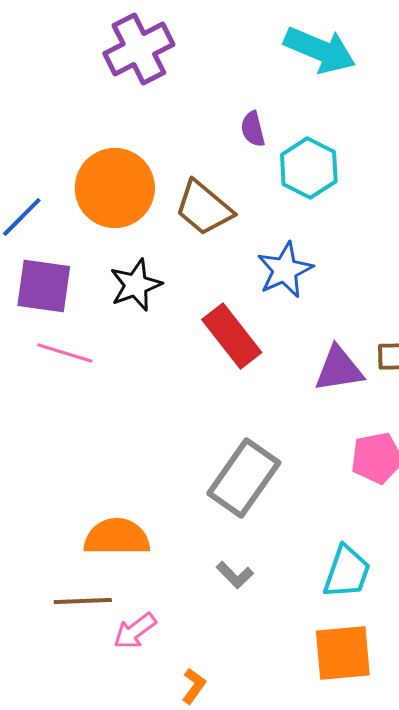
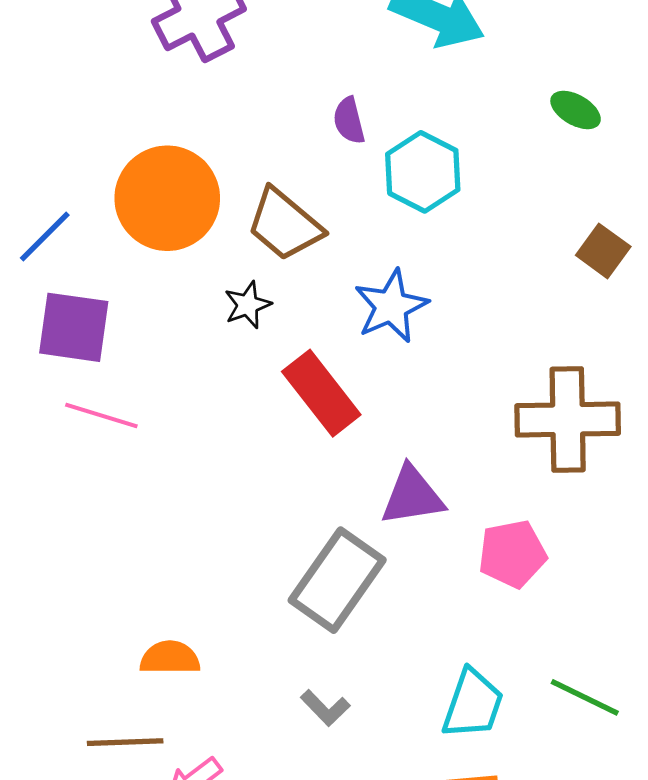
black star: (136, 285) -> (248, 305), moved, size x0.7
purple triangle: (339, 369) -> (412, 496), moved
orange semicircle: (117, 537) -> (170, 658), size x0.7

